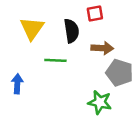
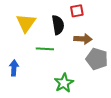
green star: (100, 102) -> (64, 83), moved, turned 30

